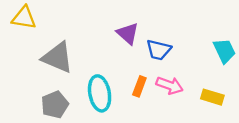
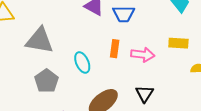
pink arrow: (170, 85) -> (143, 55), moved
cyan ellipse: (100, 93) -> (82, 62), size x0.7

